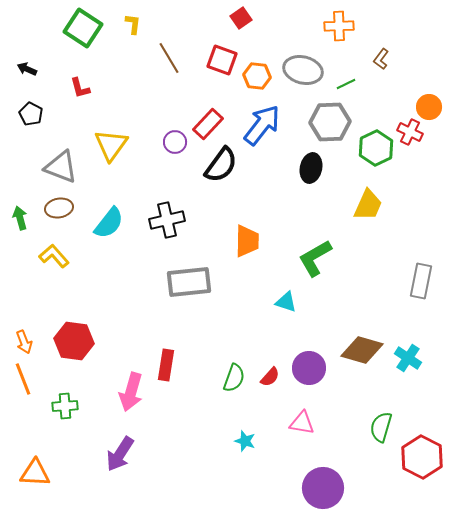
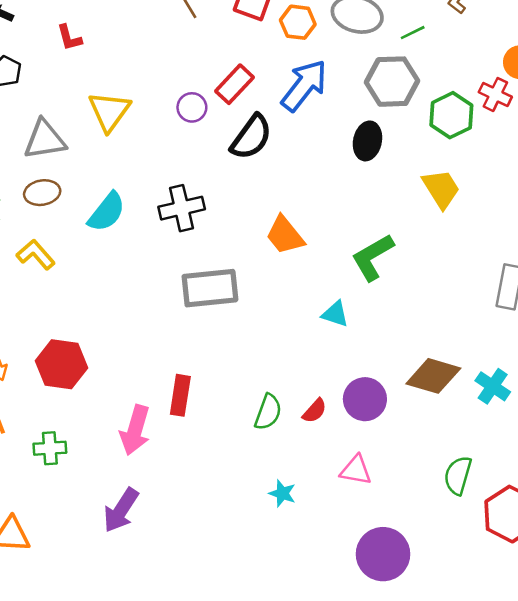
gray triangle: (61, 167) -> (45, 140), turned -30
yellow trapezoid: (368, 205) -> (441, 189), turned -56
orange trapezoid: (247, 241) -> (285, 235), turned 140

